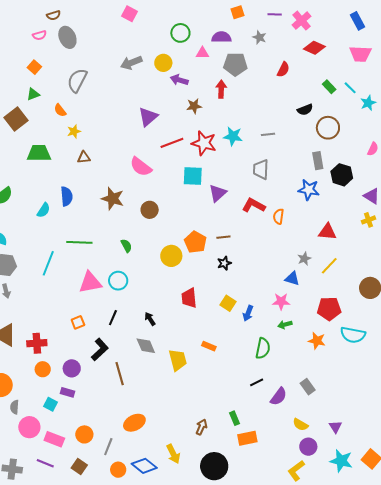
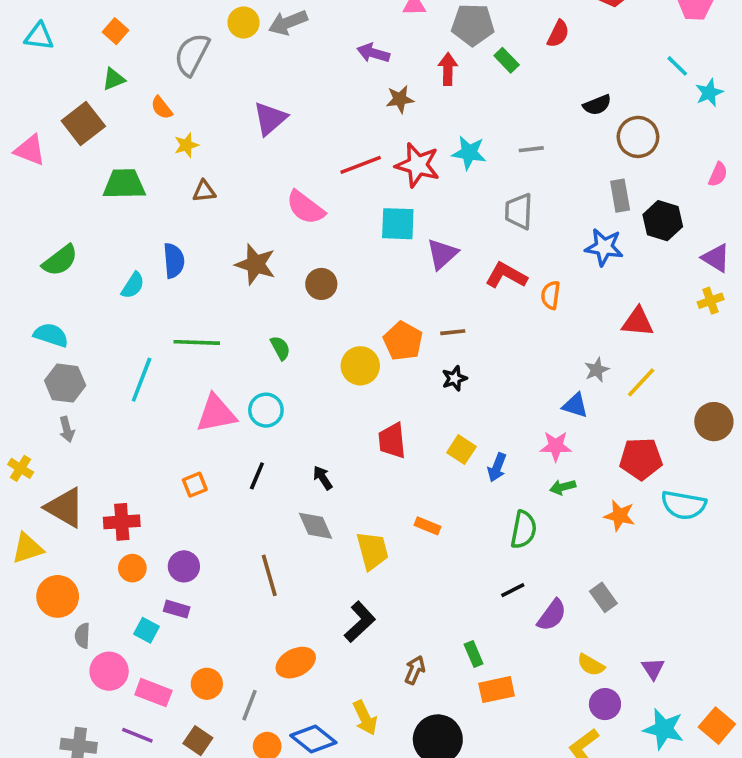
yellow circle: (163, 63) -> (244, 23), moved
green rectangle: (329, 87) -> (507, 60), moved
purple triangle: (148, 117) -> (270, 119), moved
black L-shape: (100, 350) -> (360, 622), moved

